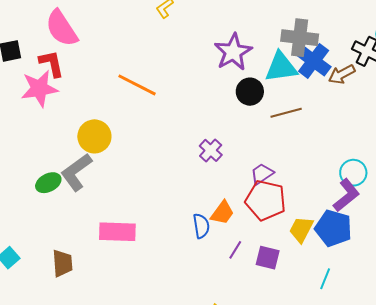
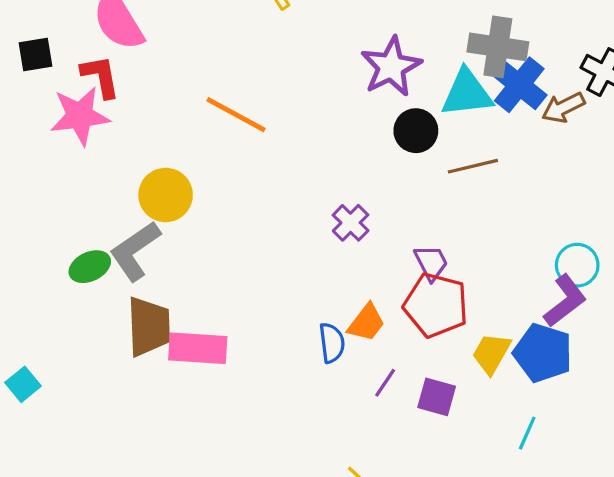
purple trapezoid: (262, 174) -> (431, 263), turned 95
brown trapezoid: (62, 263) -> (149, 327), moved, size x1.4

